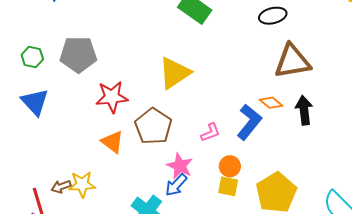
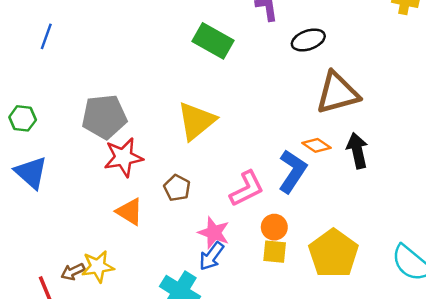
gray pentagon: (78, 54) -> (104, 117), moved
brown pentagon: (153, 126) -> (177, 188), size x0.6
pink L-shape: (210, 133) -> (247, 189), size x1.5

